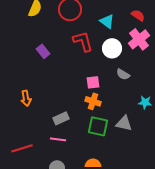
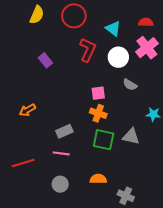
red semicircle: (138, 15) -> (146, 22), turned -32
red L-shape: (83, 41) -> (88, 50), turned 40
orange arrow: (26, 98) -> (27, 110), turned 70

